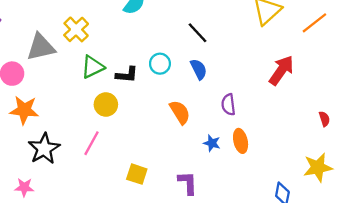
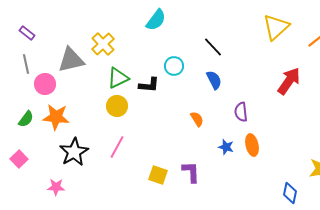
cyan circle: (160, 64) -> (174, 66), moved
yellow circle: (106, 105) -> (117, 106), moved
orange semicircle: (180, 112) -> (197, 119), size x0.7
purple L-shape: (188, 183) -> (191, 172), moved

